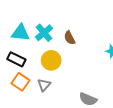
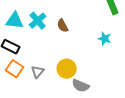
yellow circle: (51, 60) -> (67, 69), moved

